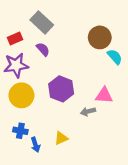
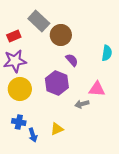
brown circle: (100, 37) -> (61, 35), moved
purple semicircle: (43, 49) -> (72, 60), moved
cyan semicircle: (115, 57) -> (107, 53), turned 49

